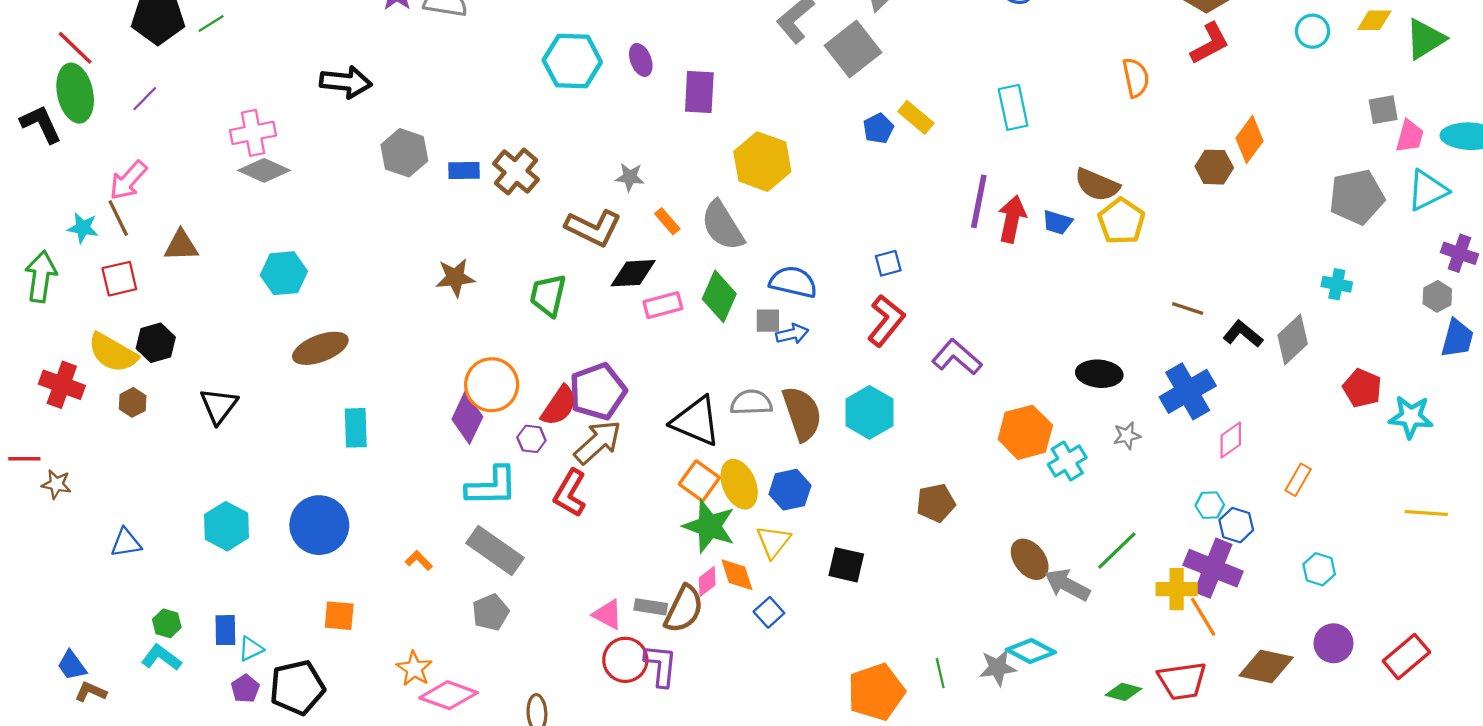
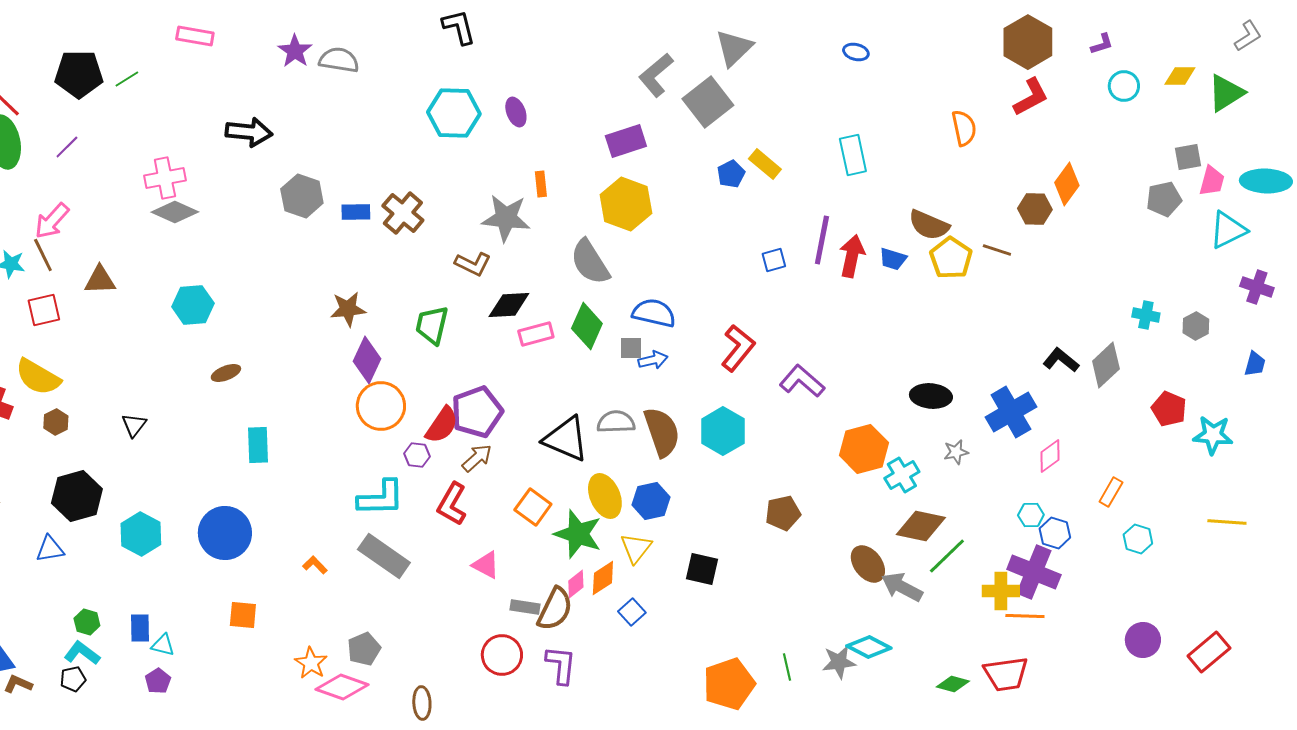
purple rectangle: (699, 92) -> (626, 141), moved, turned 69
gray star: (630, 177) -> (506, 218), size x1.8
gray pentagon: (1357, 197) -> (1164, 199), moved, size x0.7
orange rectangle: (667, 221) -> (541, 184), moved, turned 35
brown L-shape: (593, 228) -> (473, 264), size x0.7
blue square: (888, 263) -> (774, 260), moved
gray hexagon: (1437, 296) -> (1196, 326), moved
brown line: (1188, 309) -> (997, 250), moved
blue trapezoid: (1457, 338) -> (1255, 364), size x0.7
black hexagon: (156, 343) -> (77, 496), moved, size x1.4
brown ellipse: (320, 348) -> (226, 373), size x0.6
black triangle: (219, 406) -> (134, 425), size x0.7
purple diamond: (467, 418) -> (367, 360), moved
brown arrow: (598, 442) -> (477, 458), size x0.7
orange square: (699, 481) -> (533, 507), moved
cyan hexagon: (1319, 569) -> (1138, 539), moved
orange diamond: (737, 575) -> (603, 578), turned 75
gray pentagon: (491, 612) -> (364, 649), moved
pink triangle: (608, 615) -> (486, 565), moved
orange line: (1203, 617) -> (1025, 616), turned -57
cyan triangle: (251, 649) -> (163, 645), turned 40
purple L-shape: (661, 665) -> (561, 665), moved
brown diamond: (1266, 666) -> (921, 526), moved
black pentagon: (297, 687) -> (73, 679), moved, size x0.5

